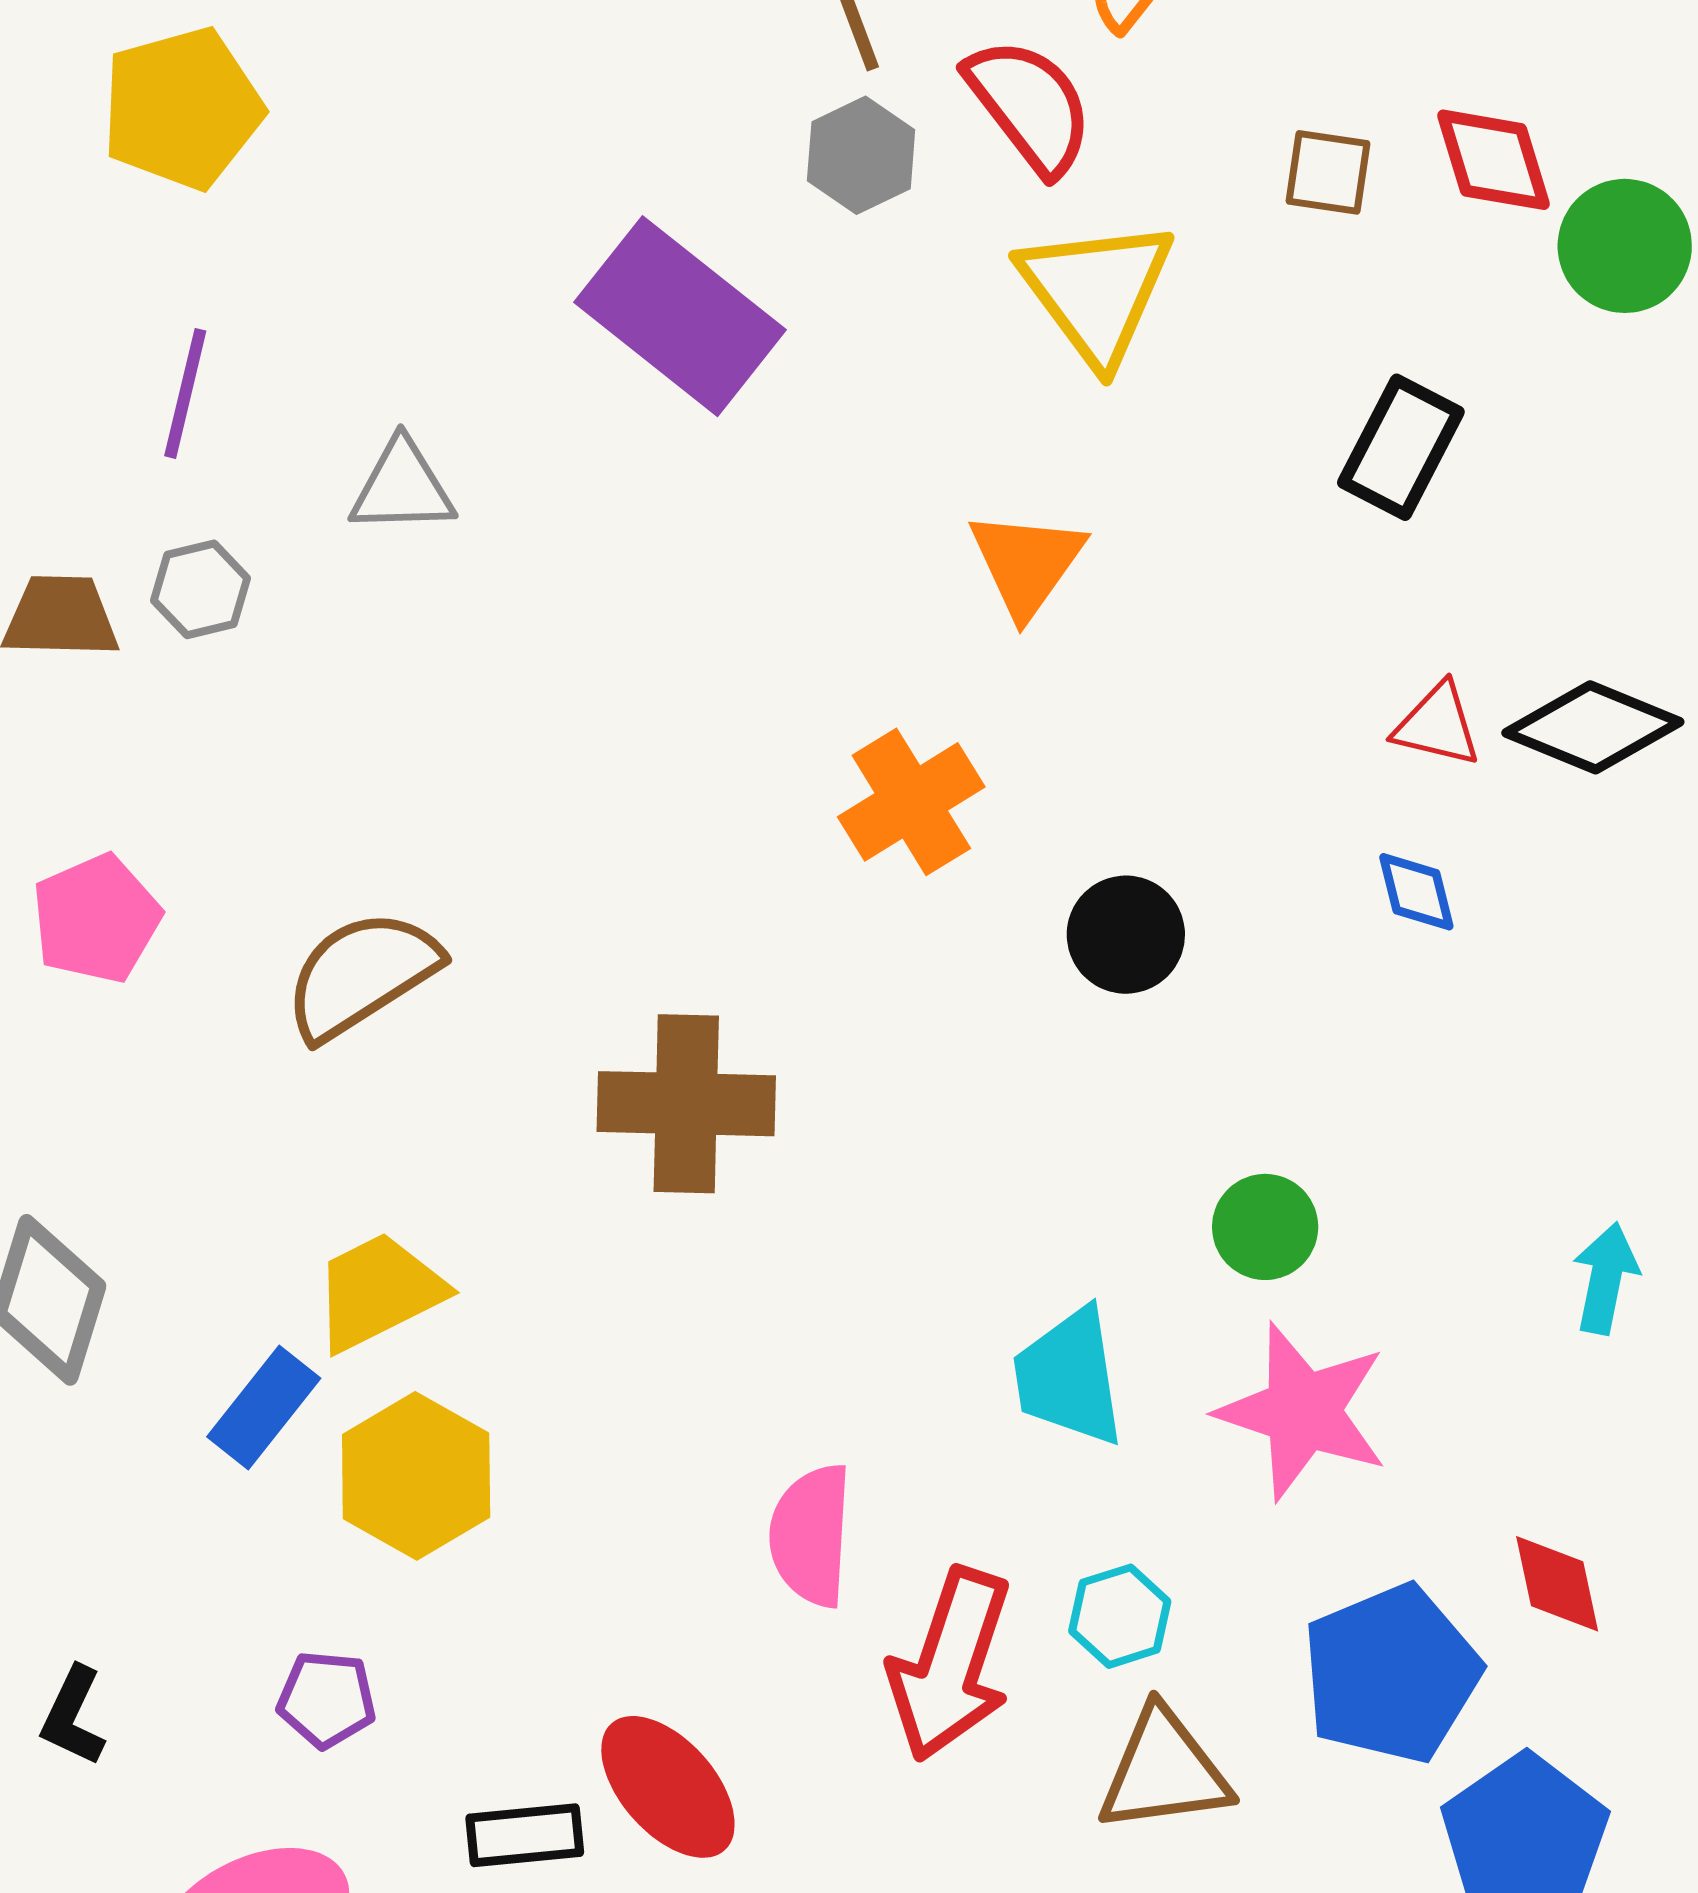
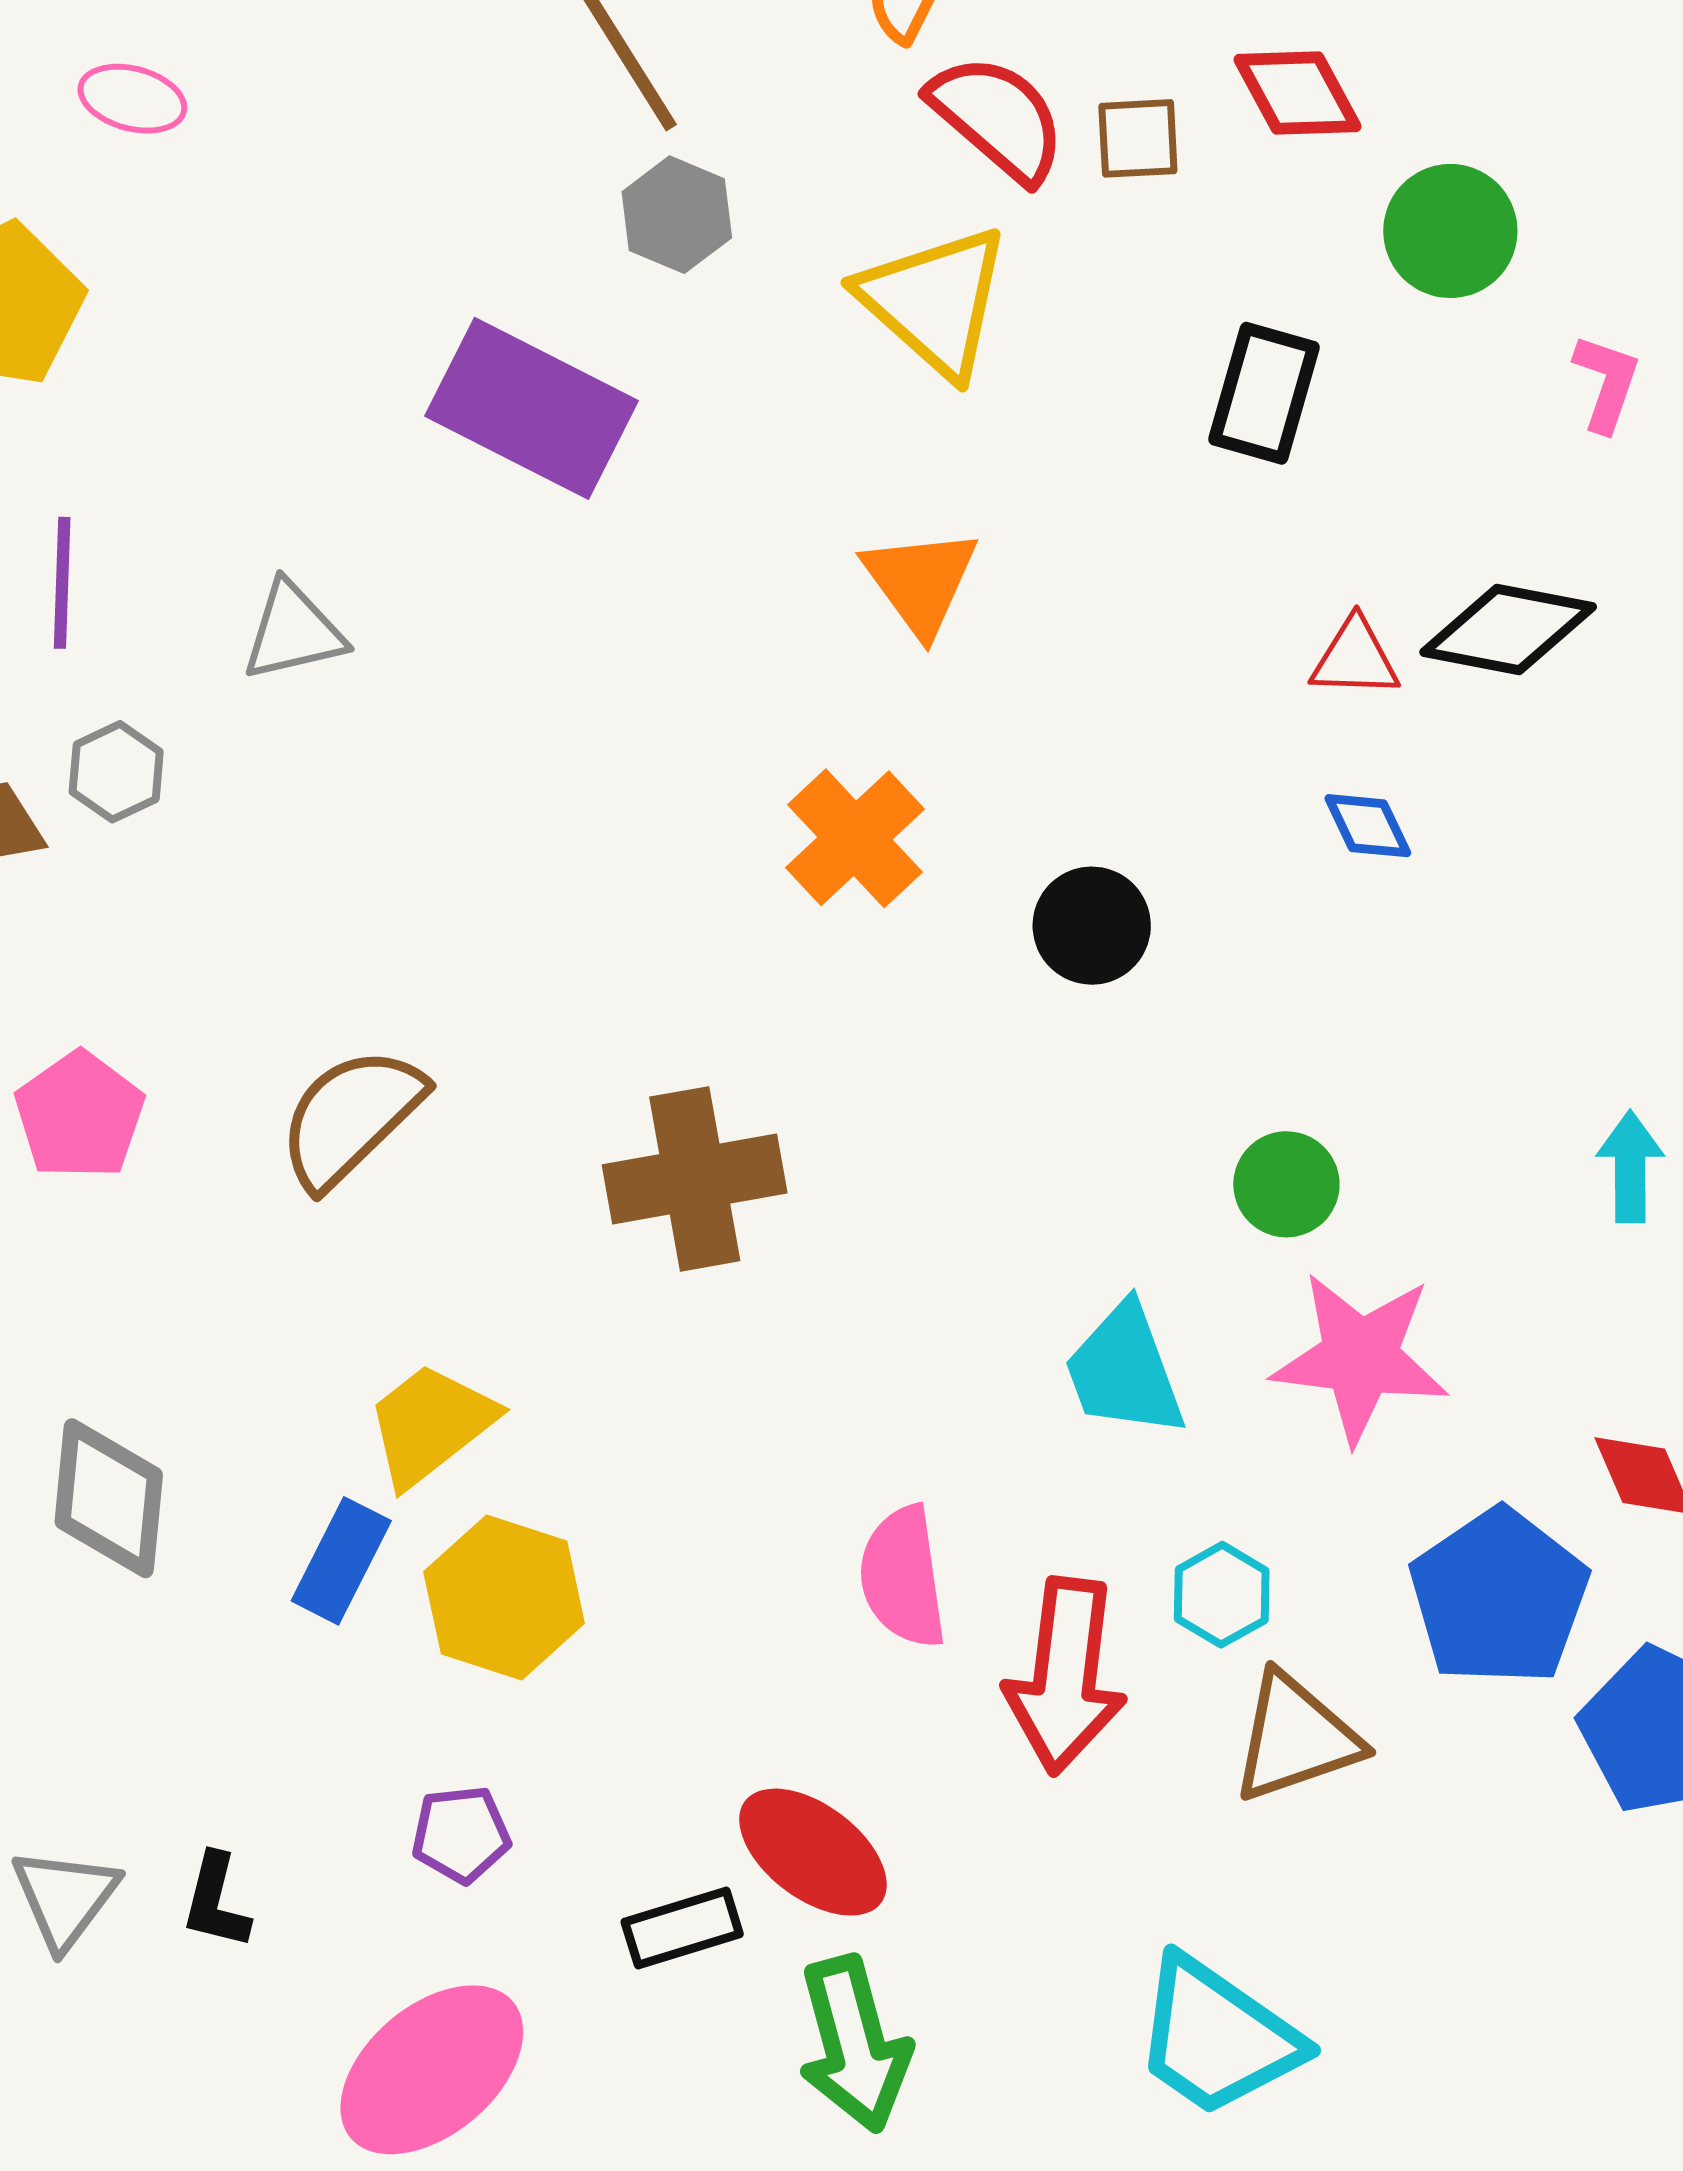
red semicircle: (1030, 106) -> (998, 118), moved
green circle: (1625, 246) -> (1450, 231), moved

